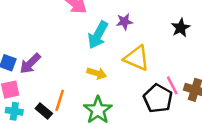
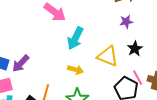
purple star: (124, 22) -> (126, 22), moved
black star: (181, 28) -> (135, 49), moved

